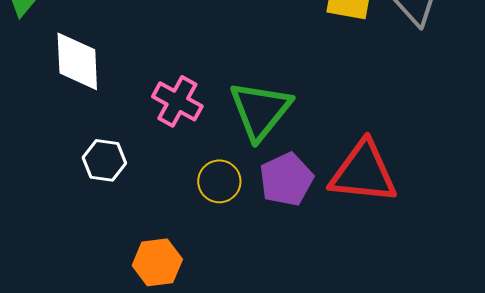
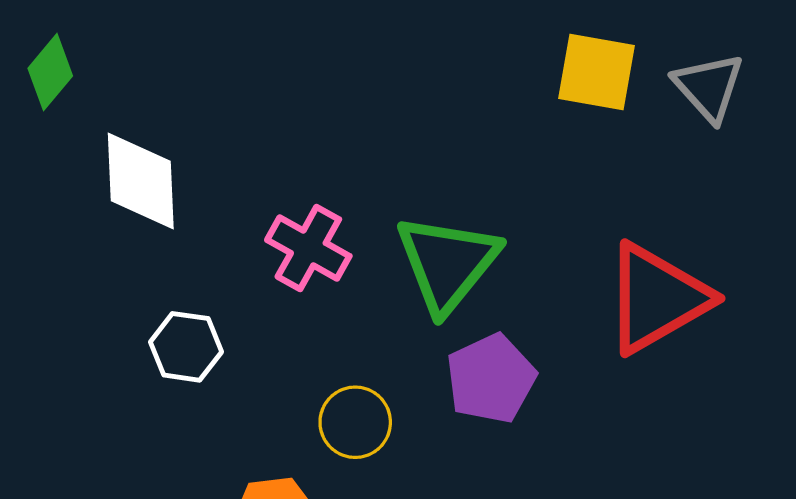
red triangle: (363, 172) -> (657, 298), moved, turned -36
yellow circle: (219, 181) -> (355, 422), moved

